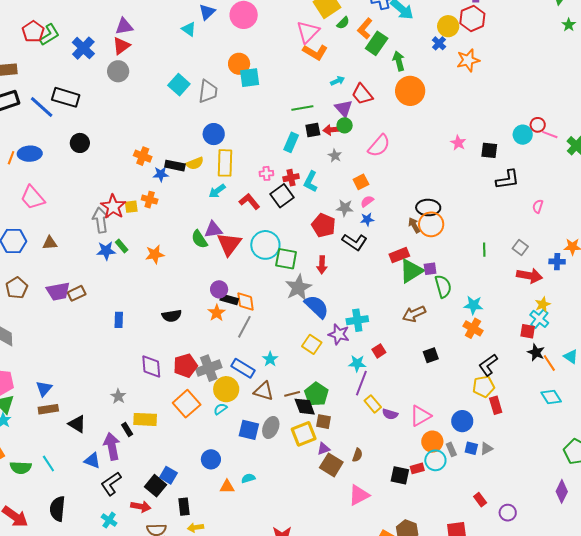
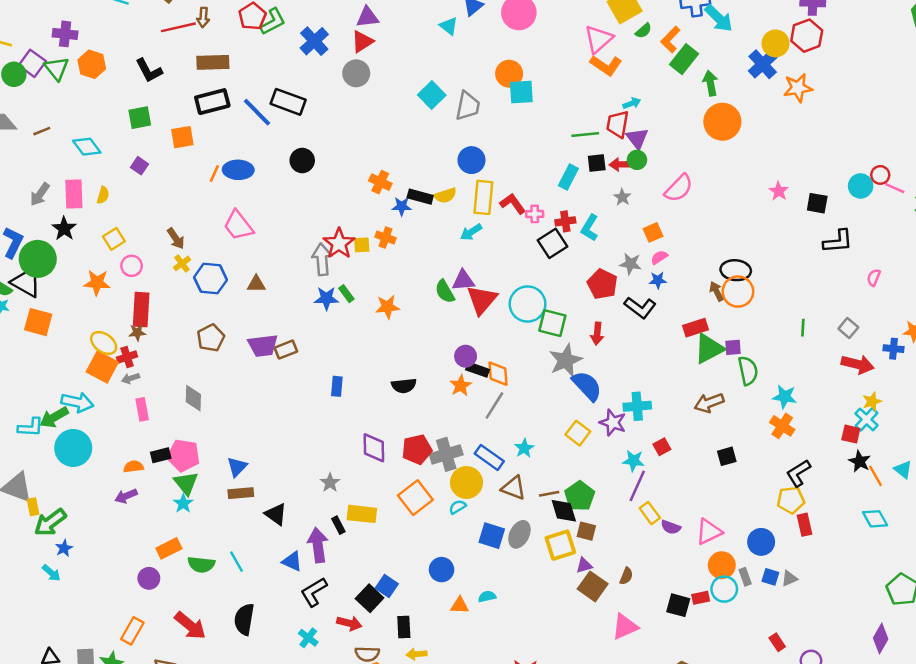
blue cross: (439, 43) -> (763, 64), size x1.6
red trapezoid: (362, 94) -> (618, 124), moved, turned 45
red L-shape: (249, 201) -> (513, 204), moved

